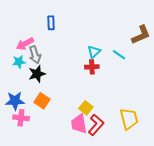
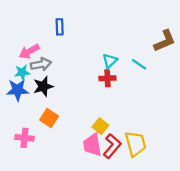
gray arrow: (35, 55) -> (41, 64), turned -84
blue star: (15, 101) -> (18, 90), moved
yellow trapezoid: (129, 119) -> (135, 144), moved

